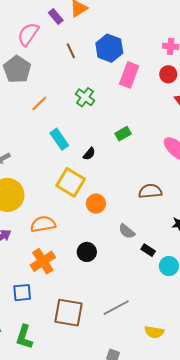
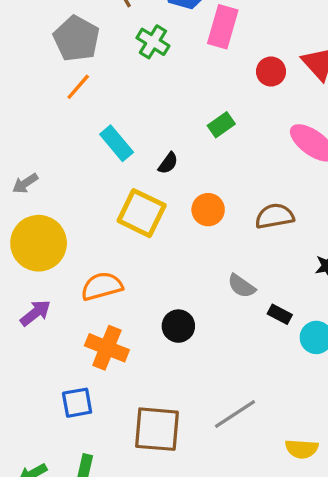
gray pentagon: (17, 69) -> (76, 39), moved
red circle: (168, 74) -> (271, 72), moved
green cross: (85, 97) -> (153, 42), moved
orange circle: (96, 204) -> (208, 210), moved
orange cross: (43, 261) -> (107, 348), turned -30

